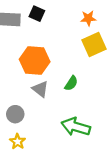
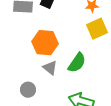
green semicircle: (71, 83) -> (77, 63), size x1.5

